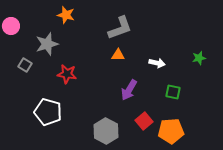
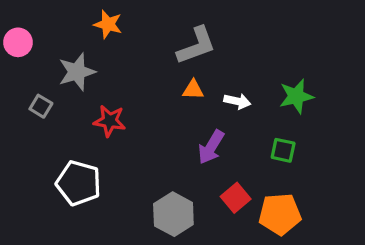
green star: (199, 58) -> (296, 96), moved, size x1.5
white arrow: (157, 63) -> (237, 101), moved

